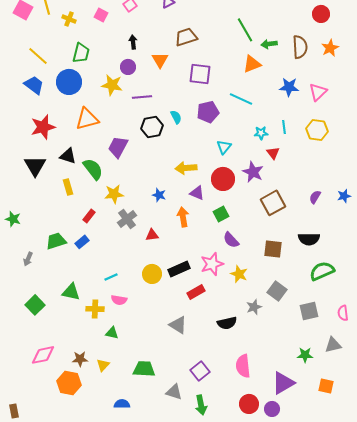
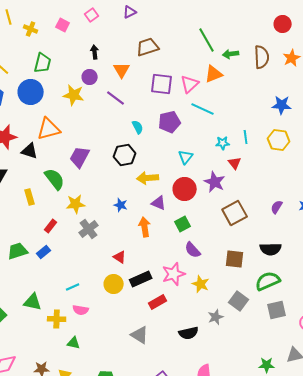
blue star: (289, 87) -> (282, 105), moved
pink triangle: (318, 92) -> (190, 84), moved
purple line: (142, 97) -> (116, 98), moved, turned 42
black hexagon: (152, 127) -> (125, 155), moved
black triangle: (68, 156) -> (30, 151), moved
red triangle: (152, 235) -> (120, 257), moved, turned 40
green semicircle: (322, 271) -> (268, 281), moved
gray square: (309, 311) -> (277, 310), moved

